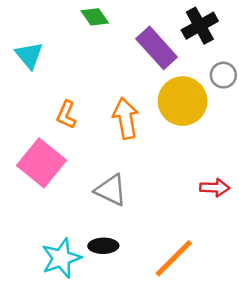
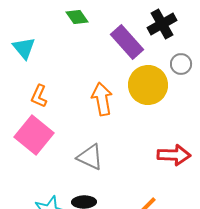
orange L-shape: (66, 115) -> (39, 96), moved
red arrow: (215, 188) -> (174, 155), size x1.4

